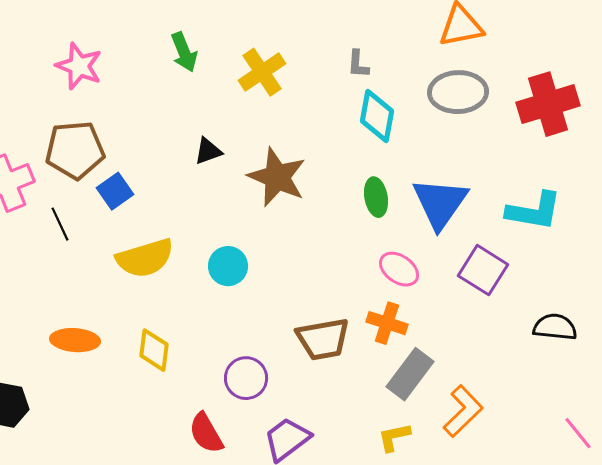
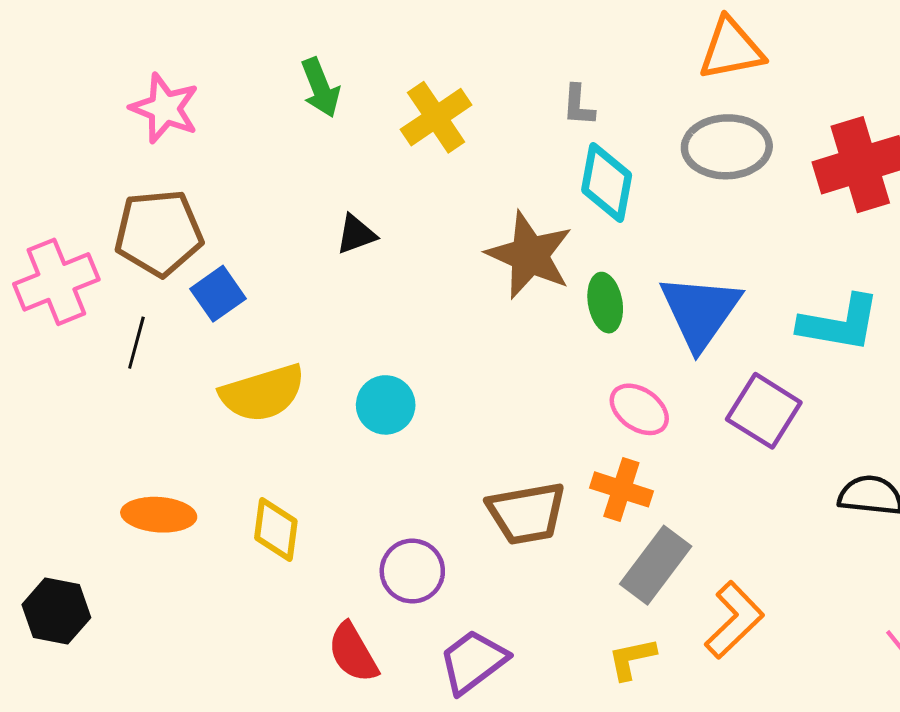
brown star: (277, 177) -> (529, 255), moved
black line: (60, 224) -> (136, 343), turned 40

